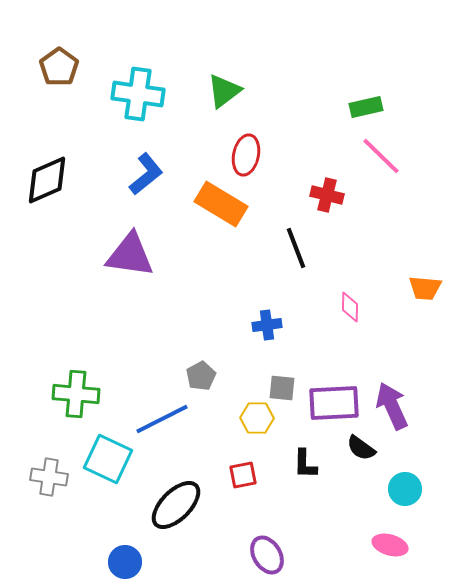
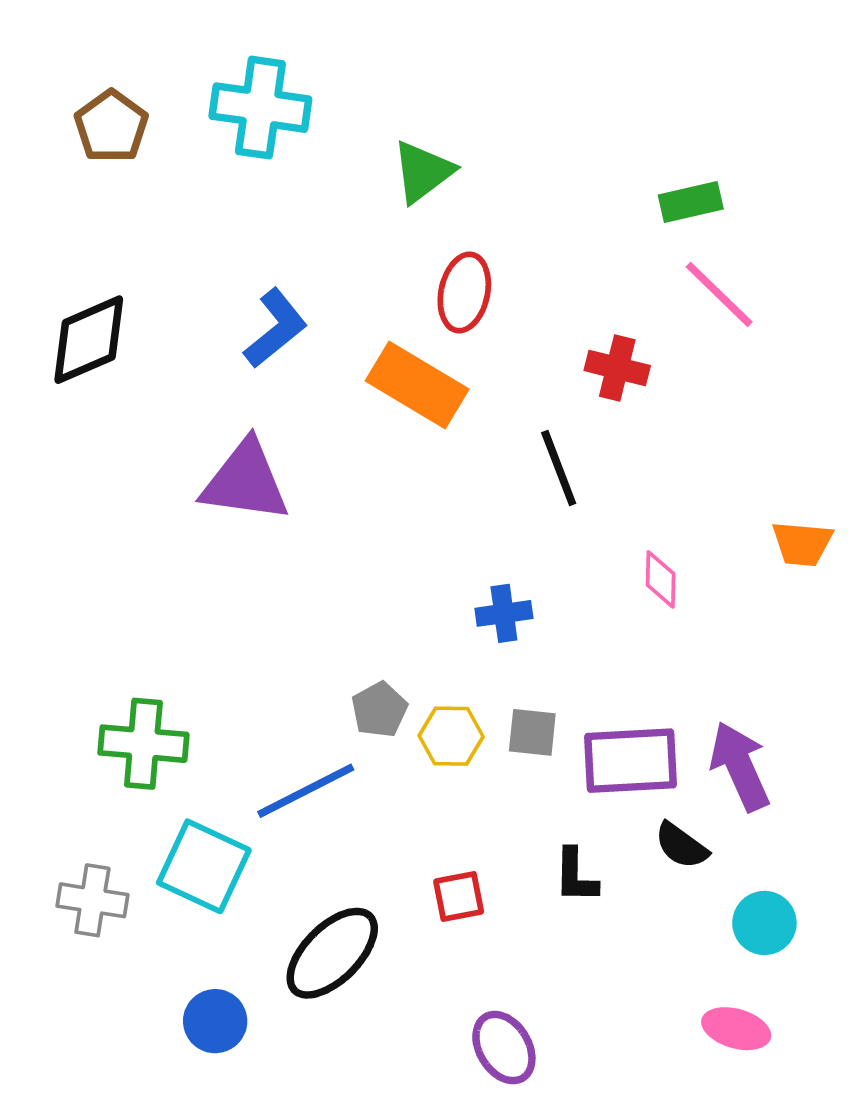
cyan cross: (138, 94) -> (260, 108), moved
yellow hexagon: (257, 418) -> (451, 736), moved
blue circle: (125, 562) -> (215, 1021), moved

